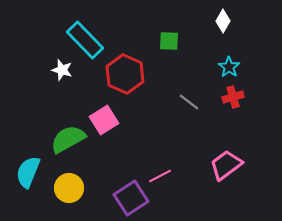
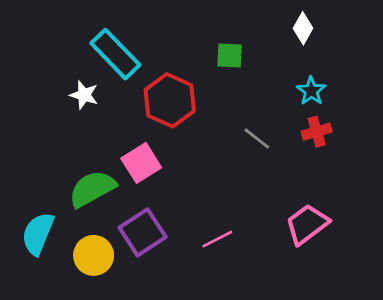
purple square: (131, 198) -> (143, 232), moved

